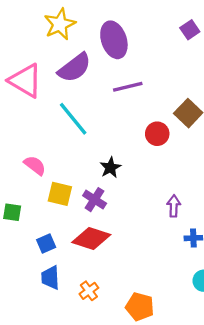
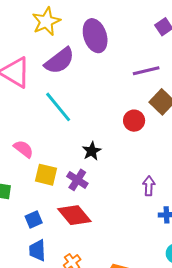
purple line: (128, 87) -> (146, 71), moved
red diamond: (91, 239) -> (74, 215), turned 32

